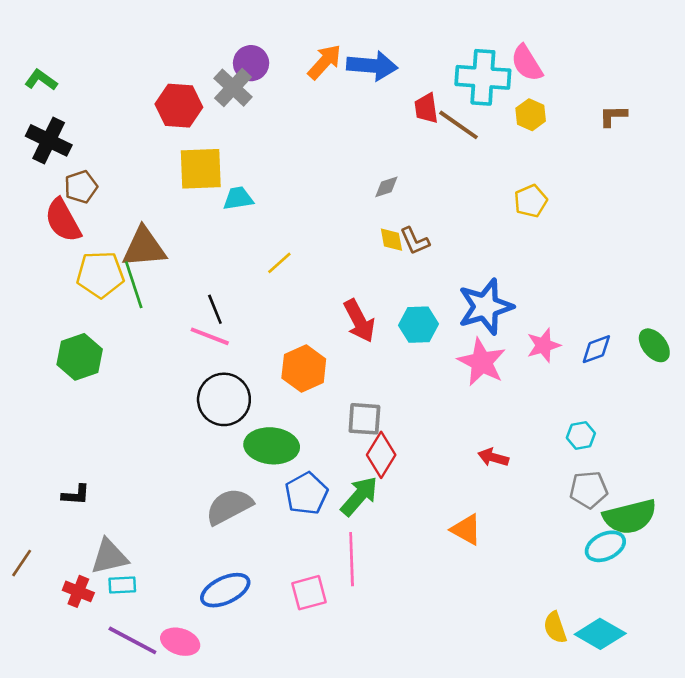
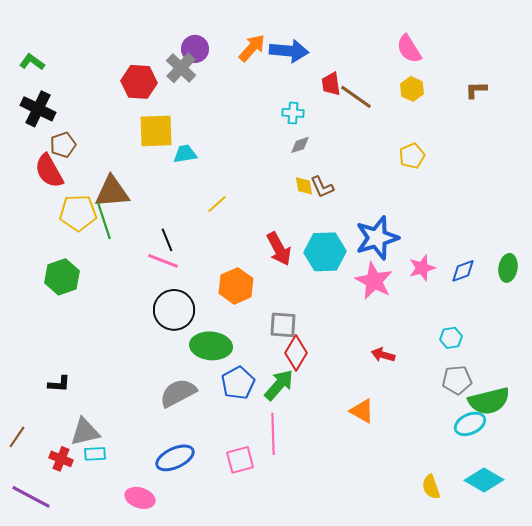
cyan cross: (483, 77) -> (293, 113), moved, size x0.5
cyan hexagon: (419, 325) -> (325, 252), size x1.4
green ellipse: (654, 345) -> (508, 268), turned 48
cyan diamond: (600, 634) -> (484, 480), moved
purple line: (132, 640) -> (31, 497), moved

